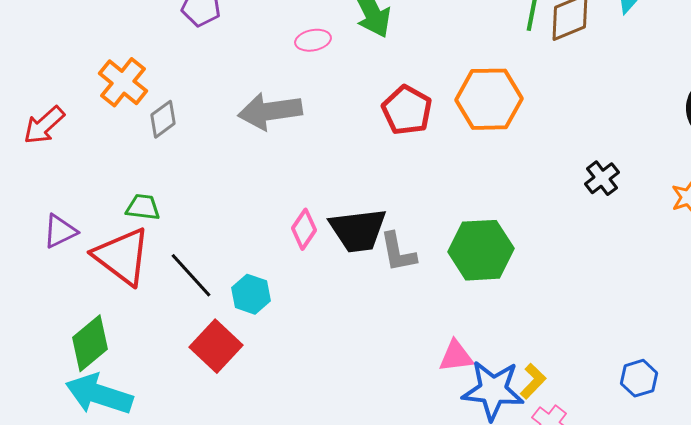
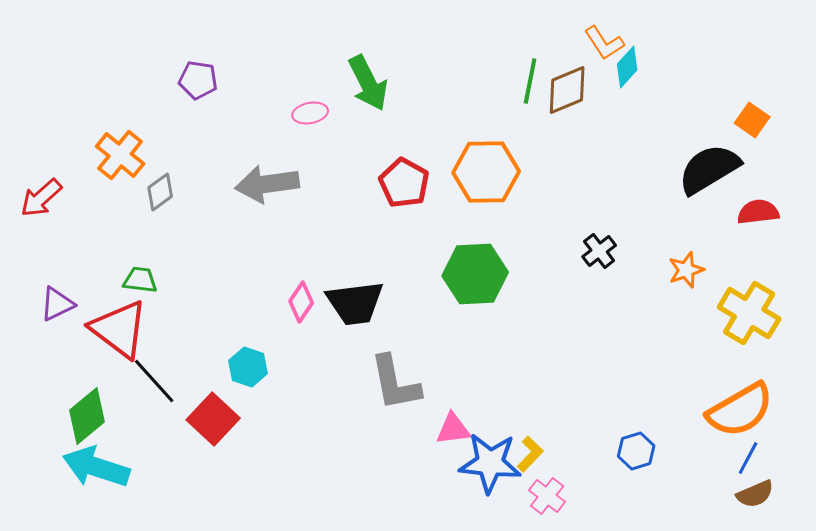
green hexagon: (481, 250) -> (475, 274), moved
gray L-shape: (398, 252) -> (395, 383), moved, size x1.4
black line: (191, 275) -> (154, 381), moved

